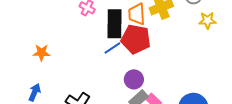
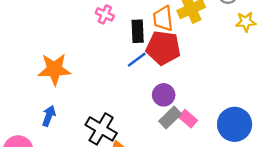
black rectangle: (114, 24) -> (138, 31), size x0.7
orange star: (41, 53) -> (54, 69), size x1.6

